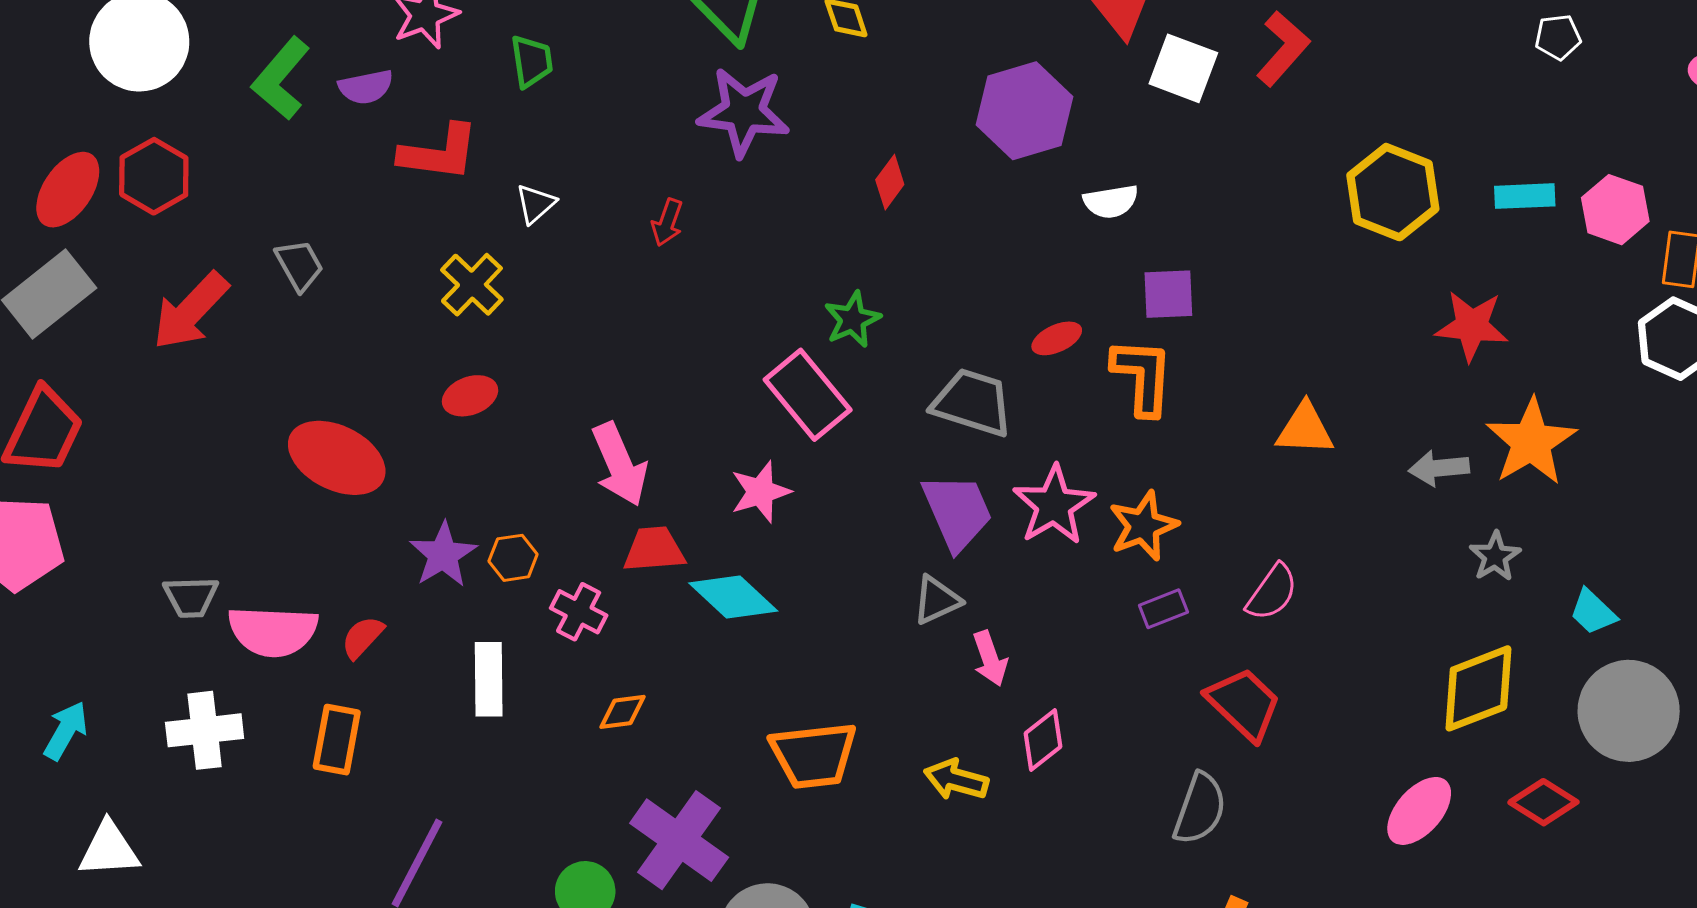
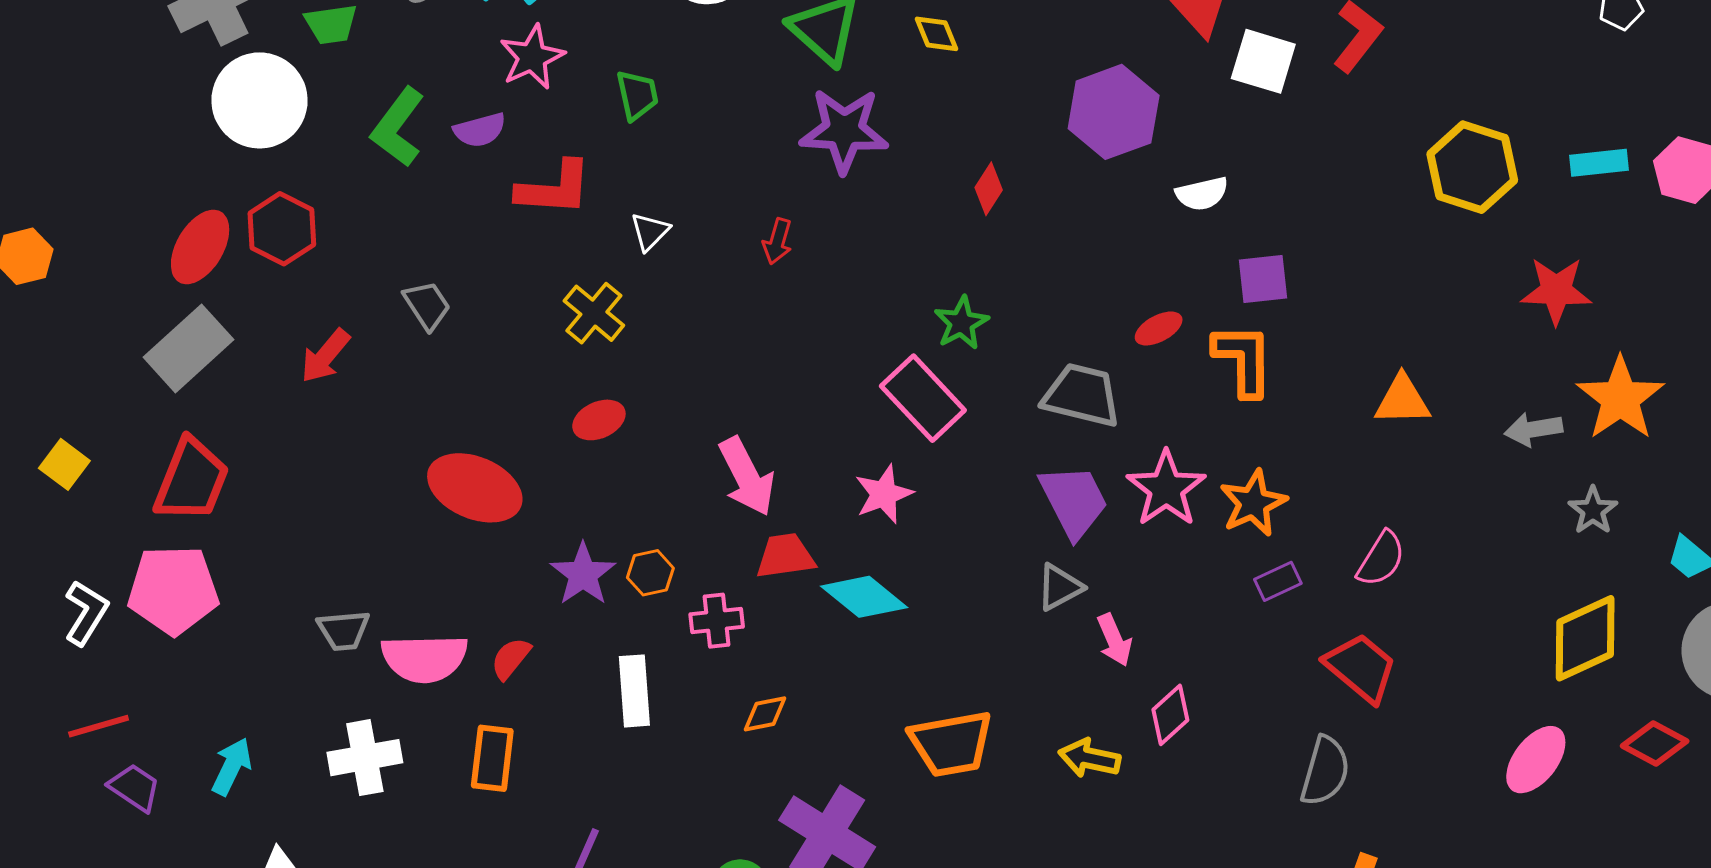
red arrow: (190, 311) -> (325, 356), size x0.7
pink cross: (579, 612) -> (717, 621), turned -30

